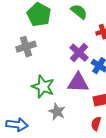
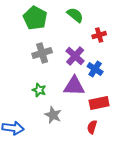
gray cross: (26, 47) -> (42, 53), moved
green star: (43, 87) -> (39, 90), size x0.6

